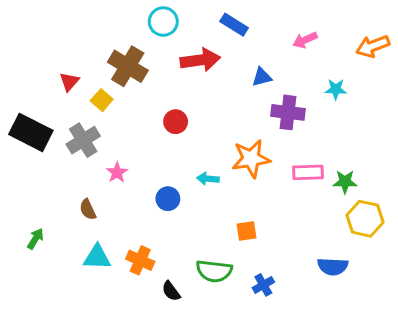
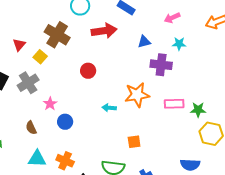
cyan star: (336, 89) -> (179, 44), moved
blue circle: (168, 199) -> (65, 122), moved

